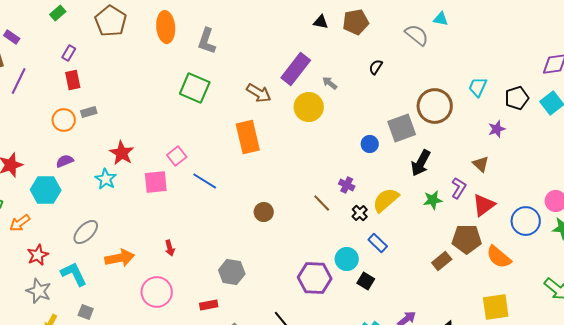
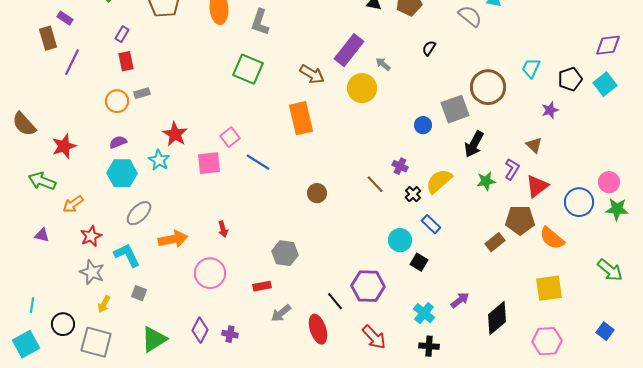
cyan hexagon: (46, 190) -> (122, 173), moved
purple hexagon: (315, 278) -> (368, 286), moved

